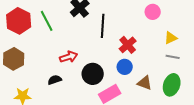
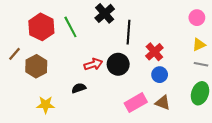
pink circle: (153, 12) -> (197, 18), moved
blue circle: (125, 67) -> (160, 75), moved
black circle: (93, 74) -> (118, 64), moved
brown triangle: (145, 83) -> (163, 103), moved

